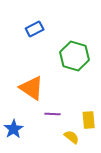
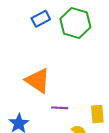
green hexagon: (75, 56) -> (75, 23), moved

